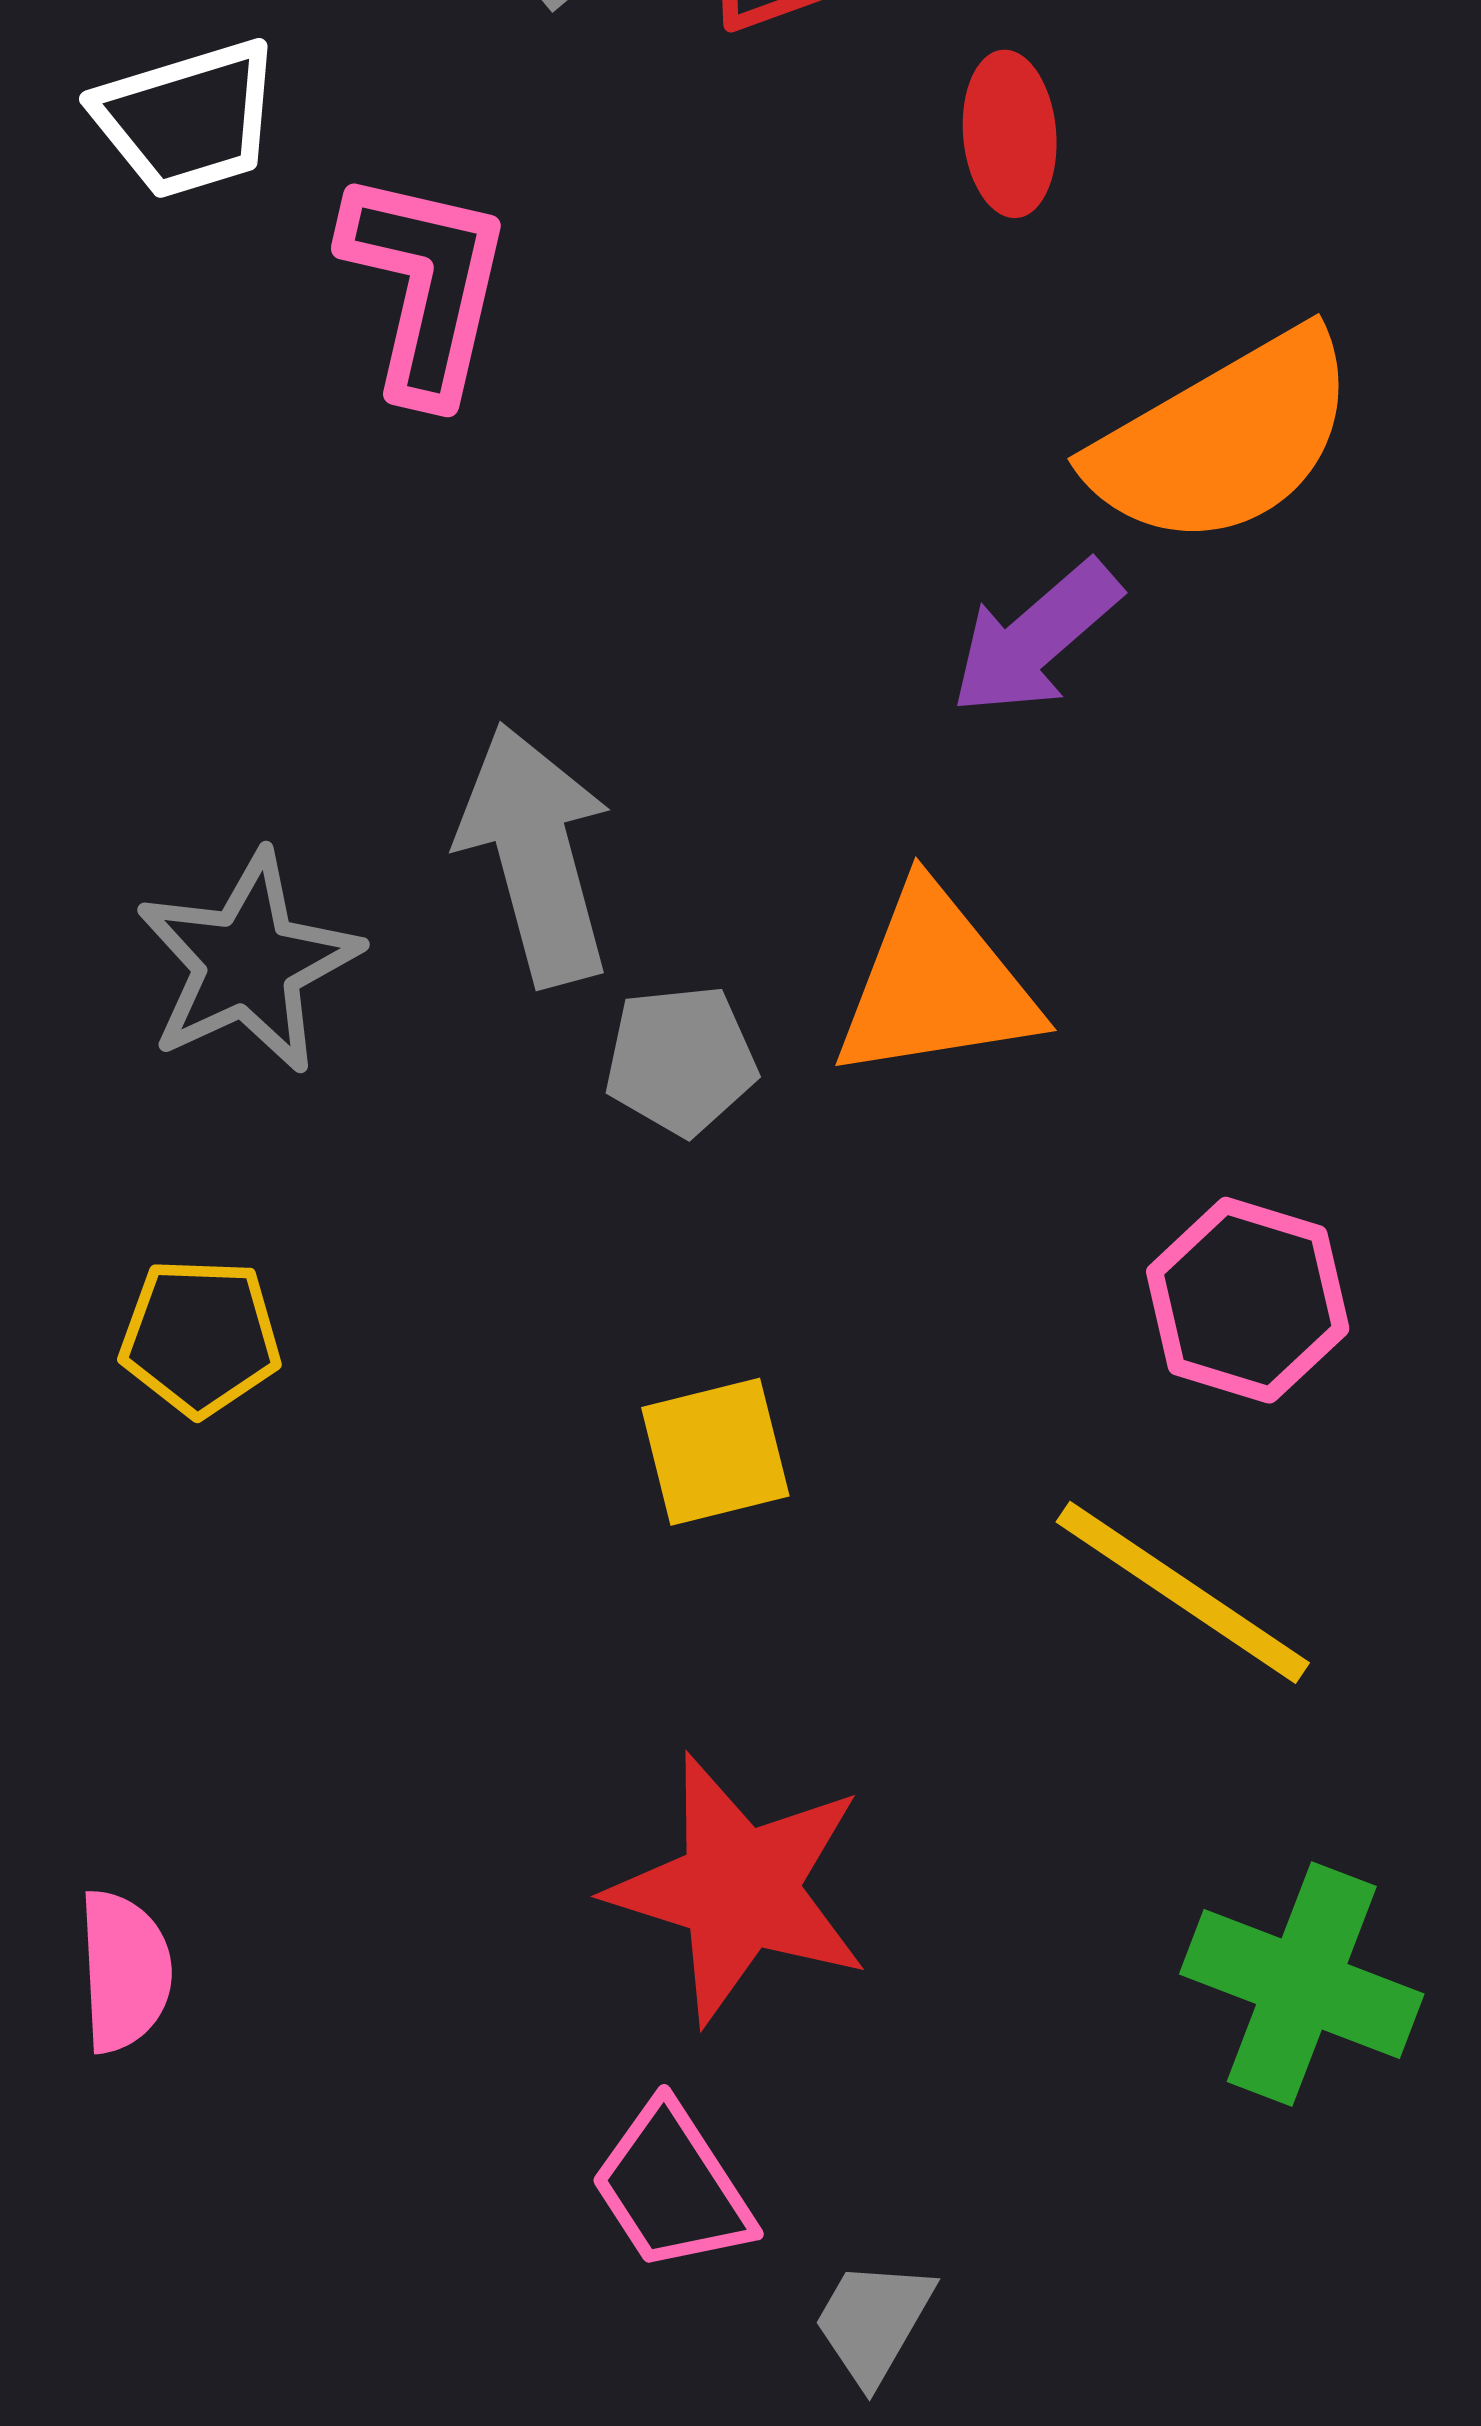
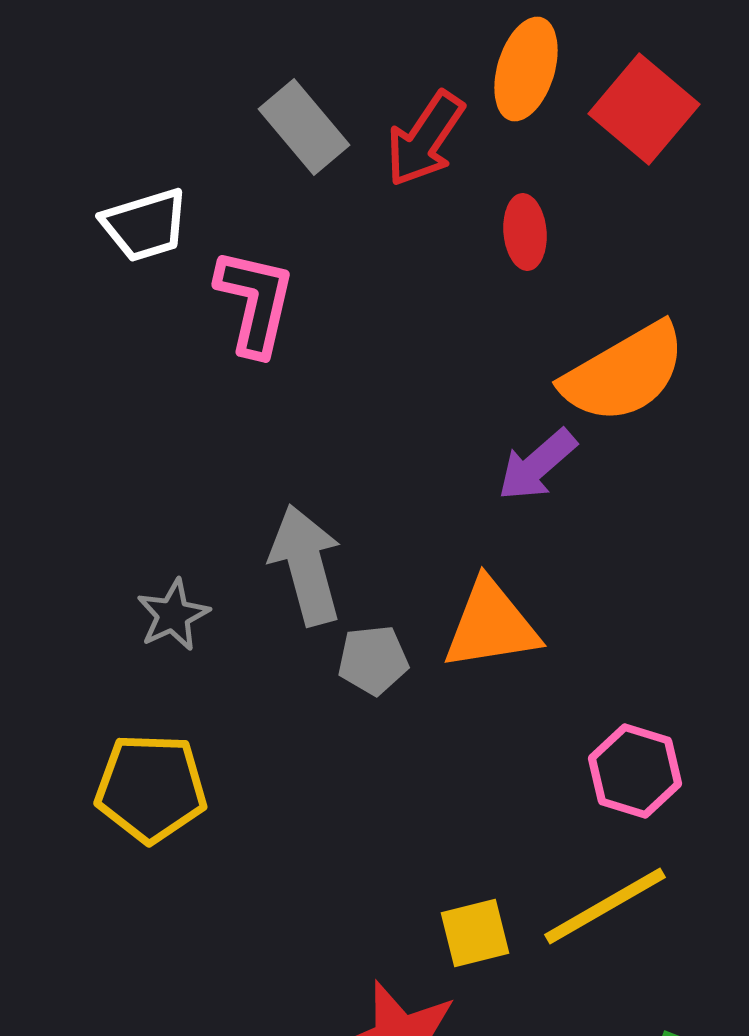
gray star: (248, 963) -> (173, 615), size x0.7
yellow pentagon: (200, 1337) -> (151, 788), size x1.5
yellow square: (715, 1452) -> (475, 933), moved
yellow line: (1183, 1592) -> (605, 906), turned -64

